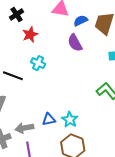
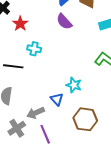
blue triangle: (49, 119) -> (57, 99), turned -48
cyan star: (70, 120) -> (74, 85), moved

